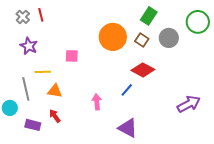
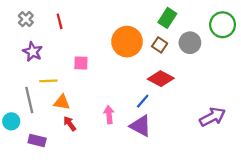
red line: (41, 15) -> (60, 21), moved
red arrow: (55, 116) -> (70, 124), moved
purple triangle: (128, 128) -> (140, 126), moved

